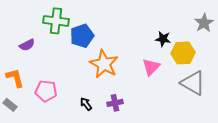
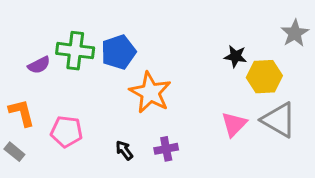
green cross: (56, 21) -> (75, 51), moved
pink triangle: (151, 67) -> (234, 124), moved

